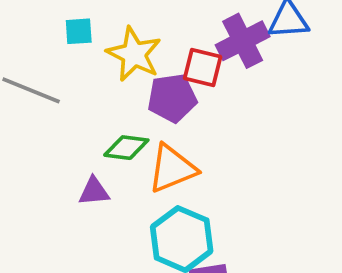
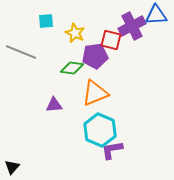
yellow star: (134, 54) -> (75, 33), size x0.7
green diamond: (126, 148) -> (72, 68), moved

